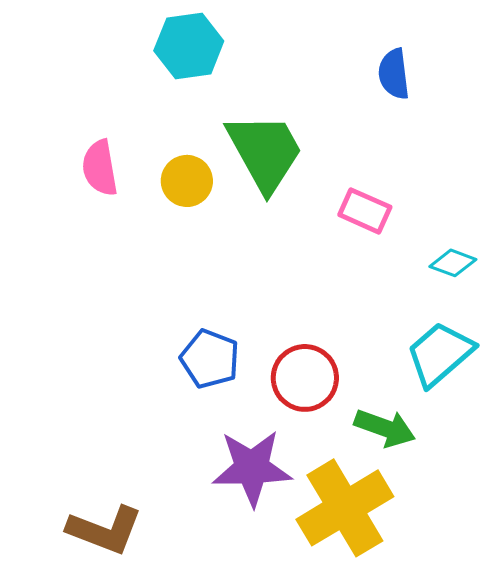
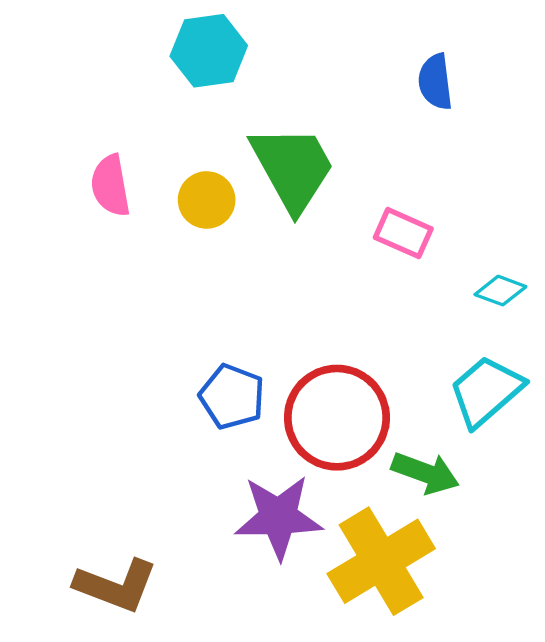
red circle: (305, 378) -> (337, 418), size x1.4

